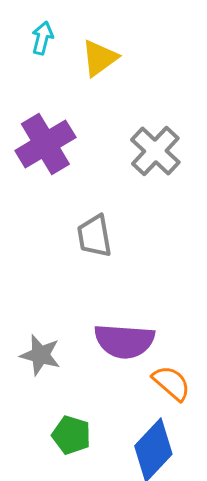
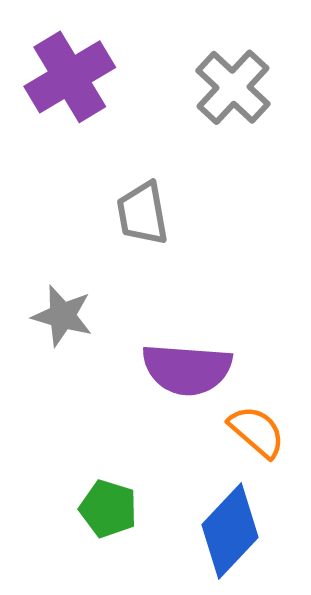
gray star: (40, 355) -> (62, 316), moved

